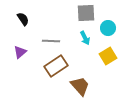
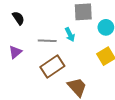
cyan arrow: (85, 38) -> (70, 35), moved

